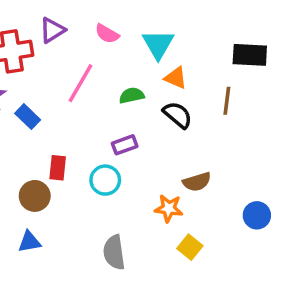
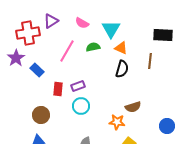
green semicircle: (132, 95) -> (93, 47), moved
black semicircle: (178, 115) -> (122, 69), turned 66
purple rectangle: (125, 145) -> (78, 86), moved
red rectangle: (58, 168) -> (58, 89), moved

